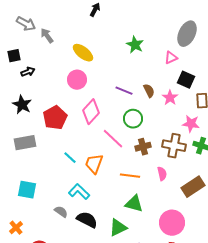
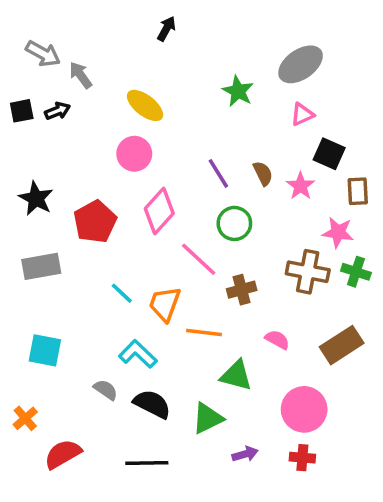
gray ellipse: (187, 34) -> (301, 64), moved, turned 30
black arrow: (28, 72) -> (57, 111), moved
purple line: (124, 91) -> (218, 173), turned 36
brown cross: (143, 147) -> (242, 290), moved
pink semicircle: (162, 174) -> (277, 340), moved, turned -48
orange line: (130, 176) -> (204, 333), moved

